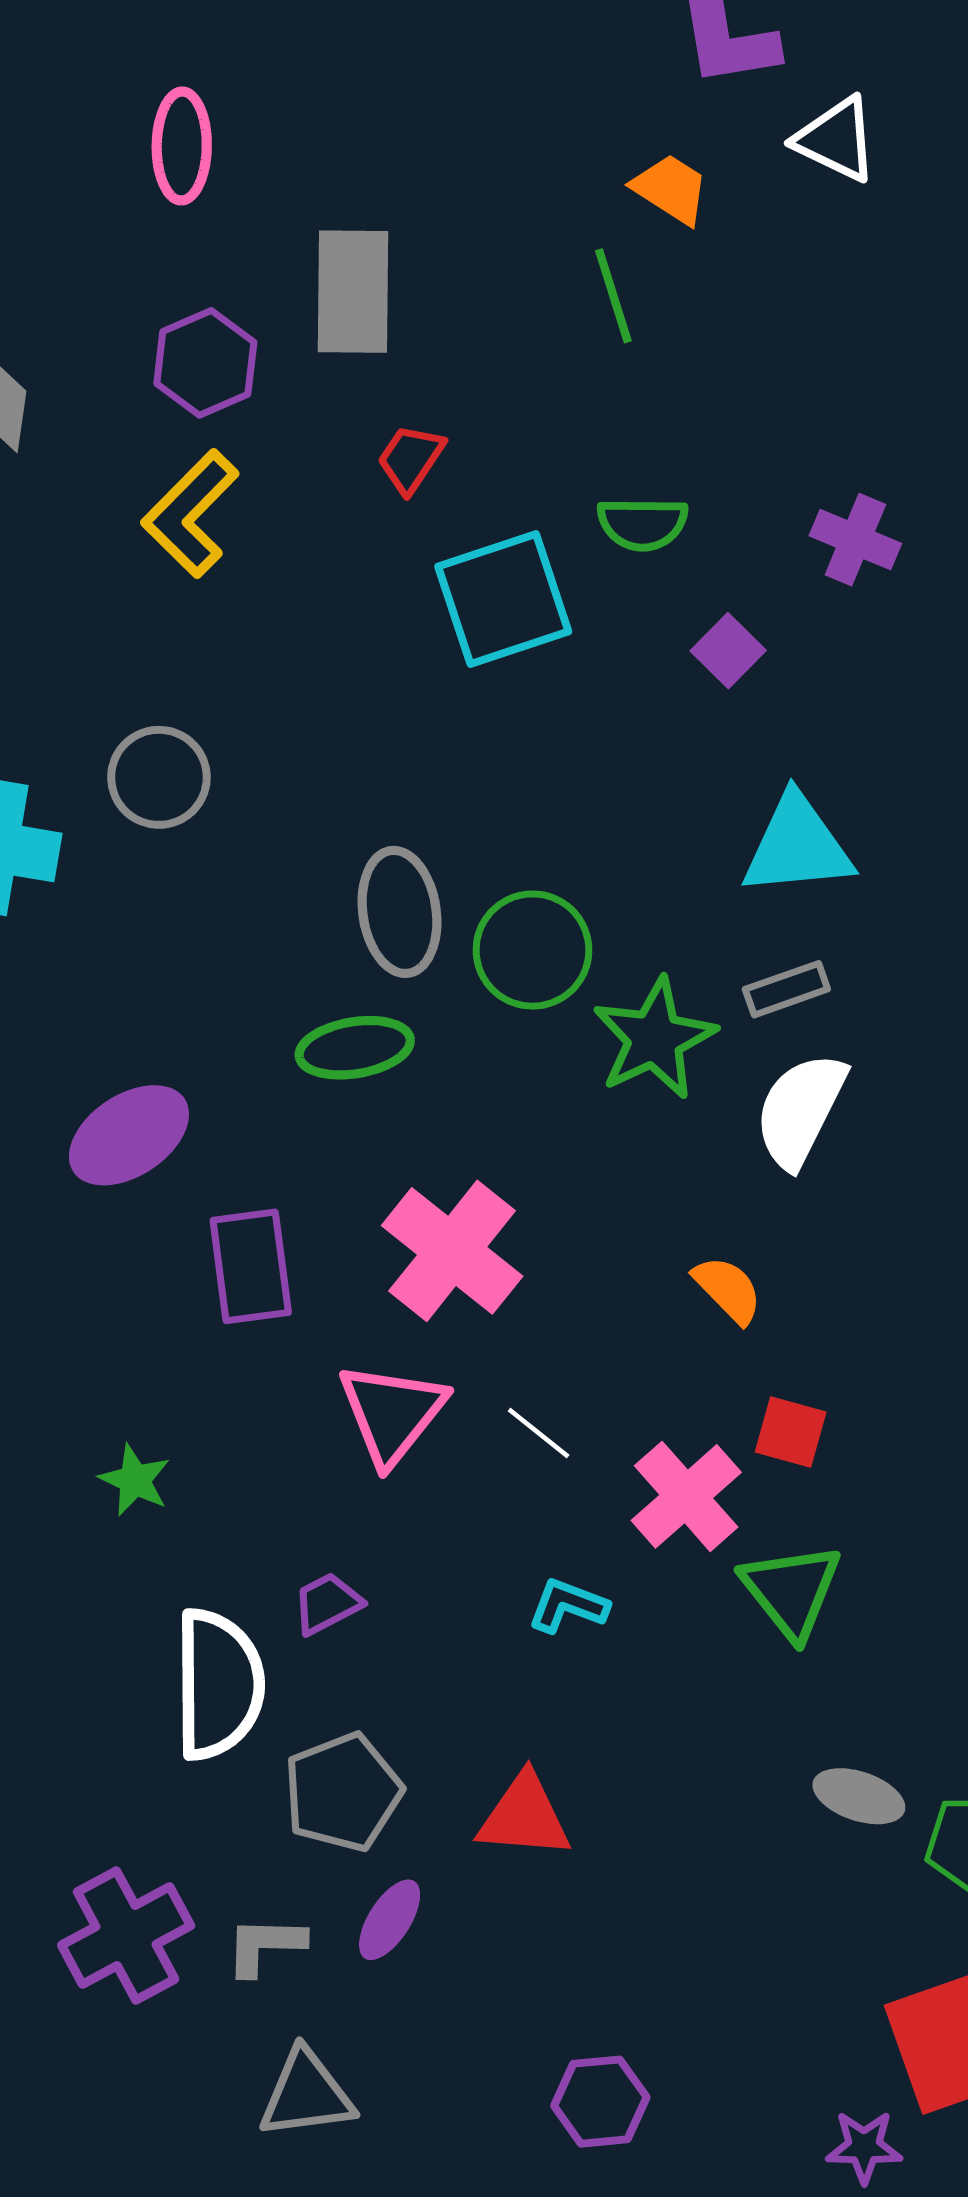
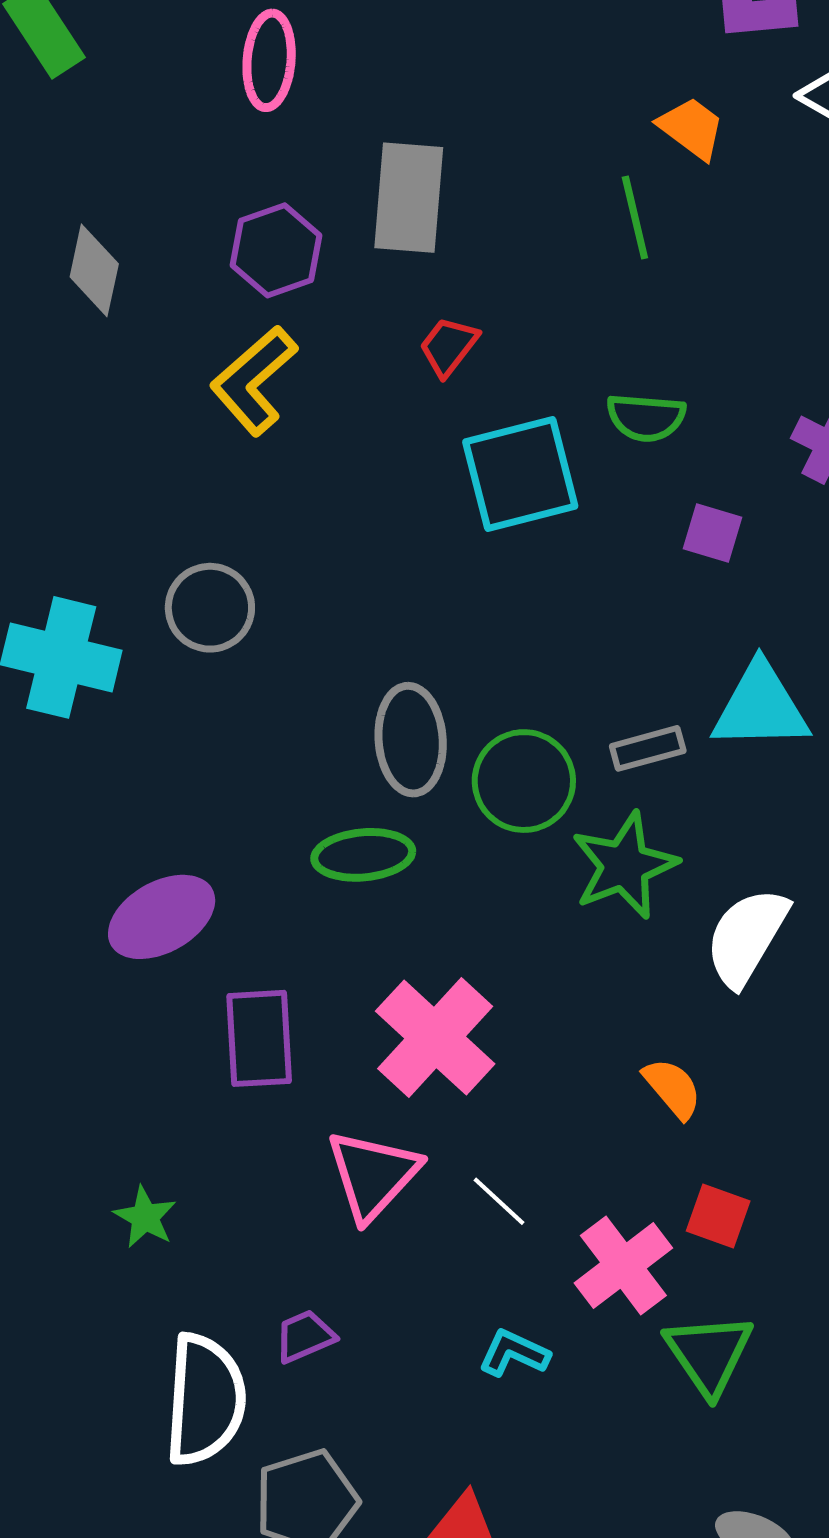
purple square: (728, 651) -> (713, 533), turned -32
gray rectangle: (786, 989) -> (648, 748), moved

